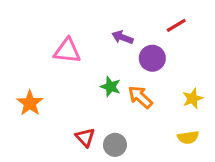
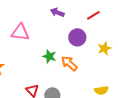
purple arrow: (122, 37) -> (57, 12), moved
yellow star: (193, 99) -> (104, 48), moved

